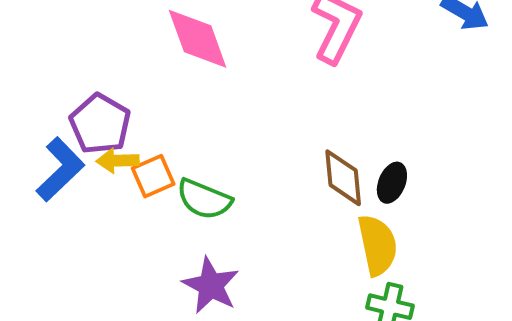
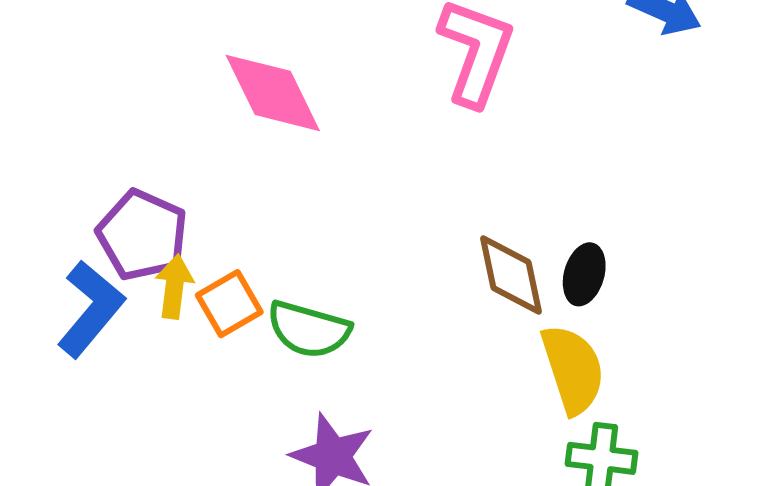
yellow arrow: (118, 161) -> (174, 287), turned 105

